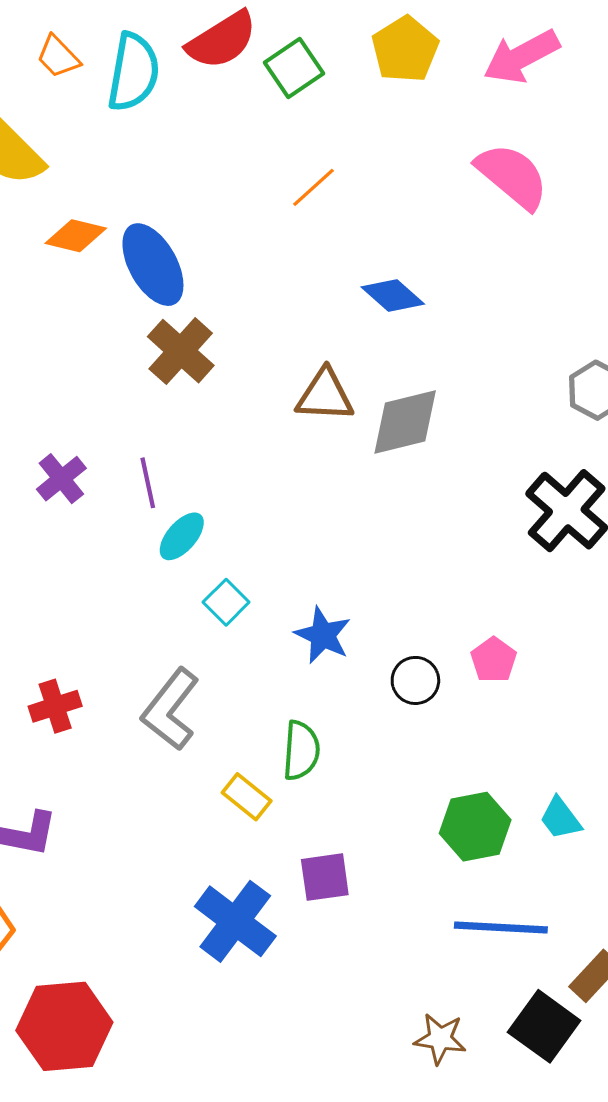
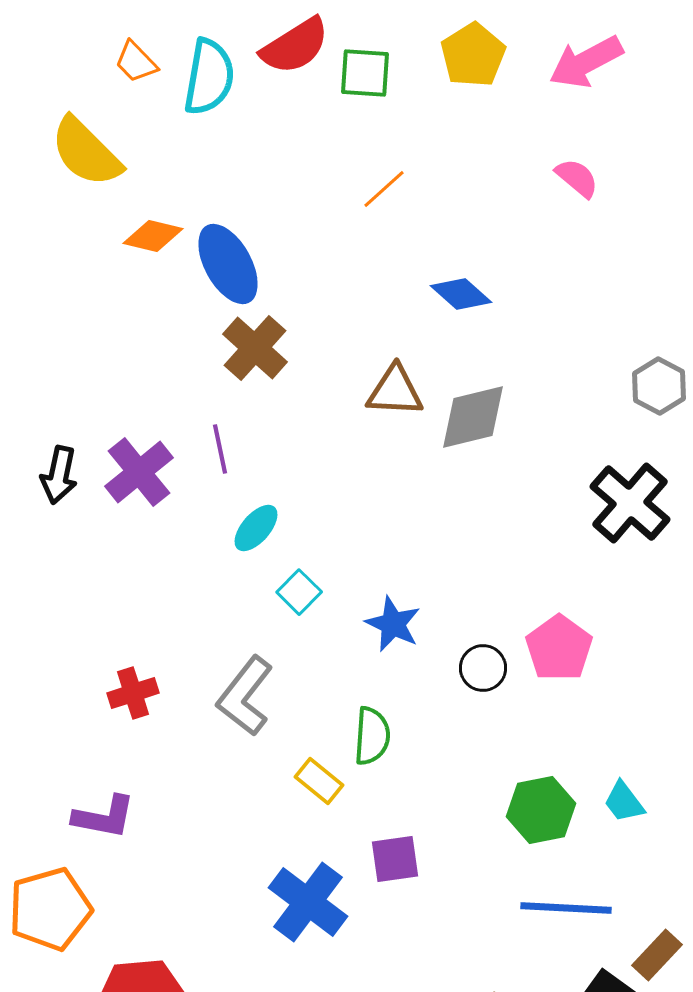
green square: (294, 68) -> (365, 73), turned 38
pink semicircle: (512, 176) -> (577, 178), size x0.6
purple cross: (61, 479) -> (139, 472), size x1.4
purple line: (148, 483) -> (220, 449), moved
pink pentagon: (494, 660) -> (559, 648), size x1.5

